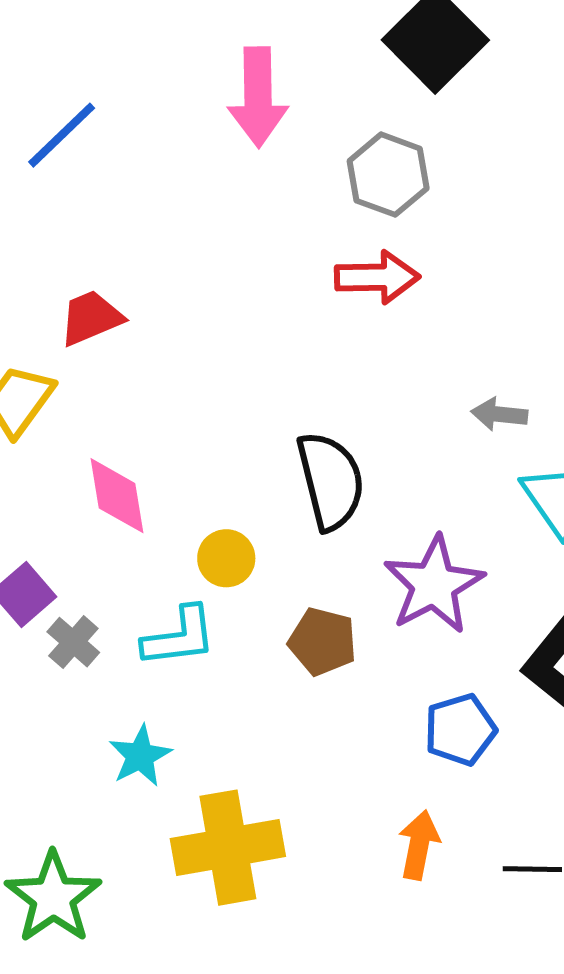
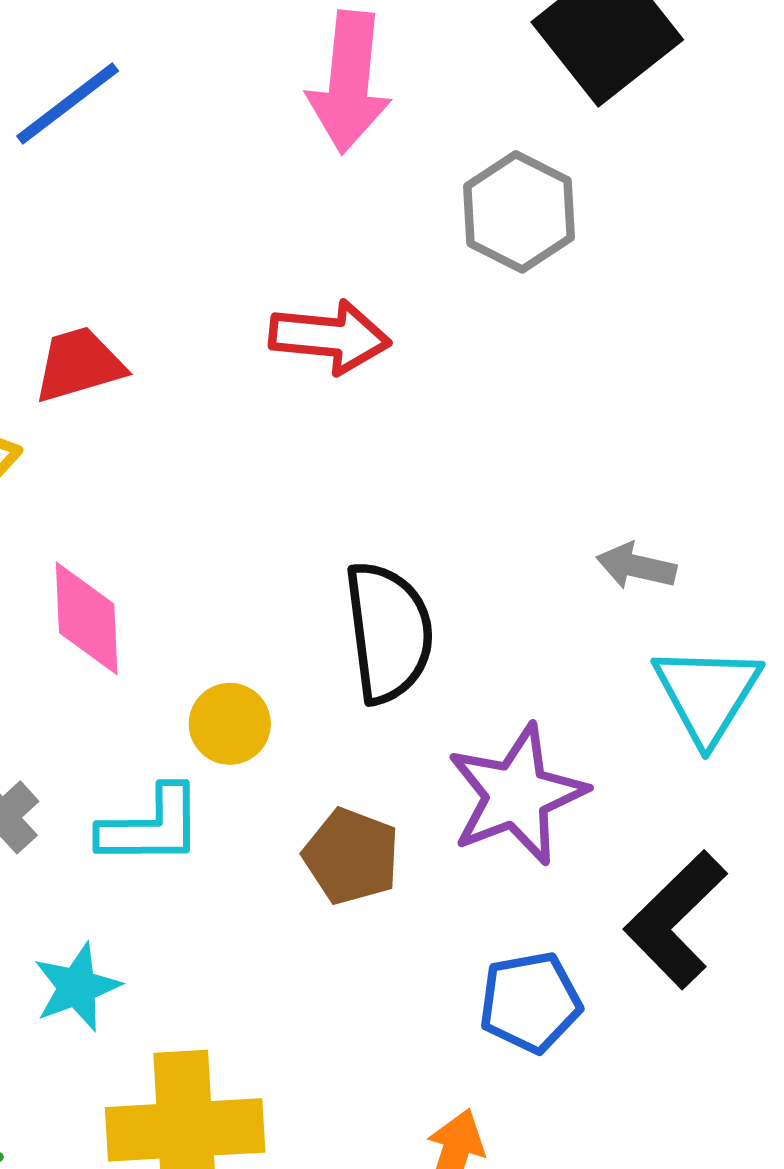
red arrow: (377, 277) -> (330, 337), moved

